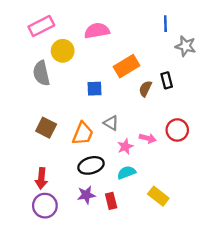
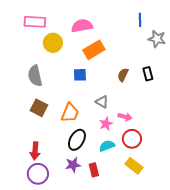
pink rectangle: (41, 26) -> (35, 22), turned 30
orange rectangle: (126, 66) -> (94, 50), moved
gray semicircle: (41, 73) -> (35, 76), moved
black rectangle: (167, 80) -> (148, 74), moved
gray triangle: (111, 123) -> (102, 102), moved
red circle: (177, 130) -> (132, 139), moved
black ellipse: (91, 165) -> (77, 140), turned -45

